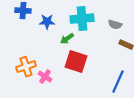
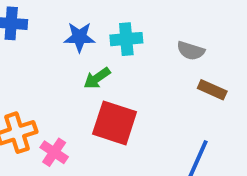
cyan cross: (82, 19) -> (126, 39), size x0.7
blue star: (47, 22) -> (79, 37), moved

